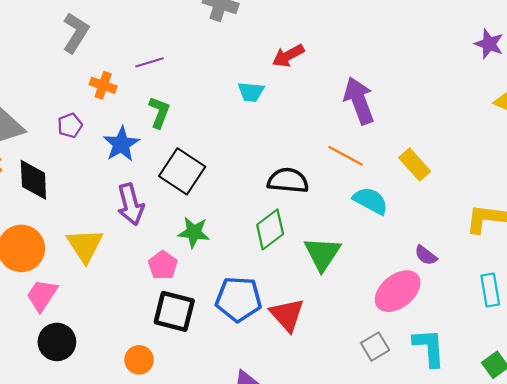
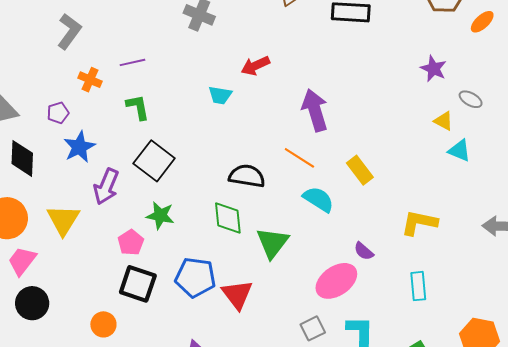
green L-shape: (159, 112) -> (138, 107), turned -36
blue star: (121, 144) -> (79, 147), moved
purple arrow: (131, 204) -> (106, 187), turned 33
green diamond: (270, 229) -> (228, 218), turned -63

